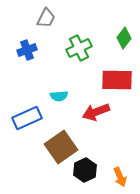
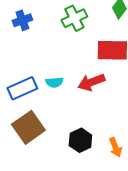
cyan semicircle: (59, 96) -> (54, 82), moved
brown square: (61, 147) -> (28, 127), moved

